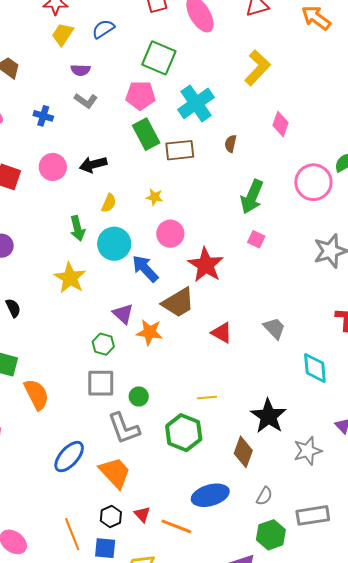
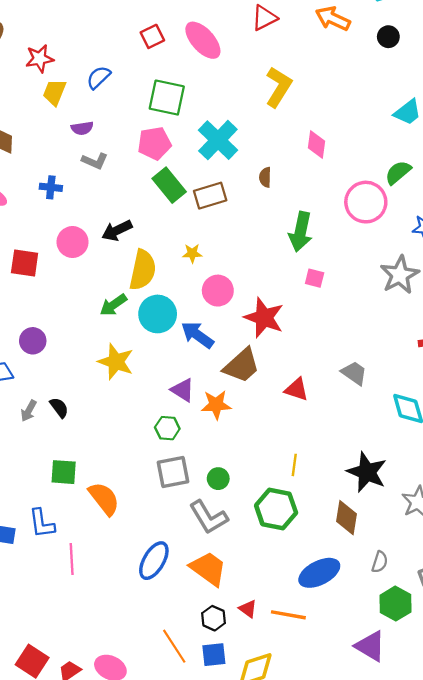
yellow semicircle: (109, 203) -> (143, 270), size x1.8
green arrow: (77, 228) -> (113, 305), turned 80
yellow line: (207, 398) -> (294, 465), turned -66

